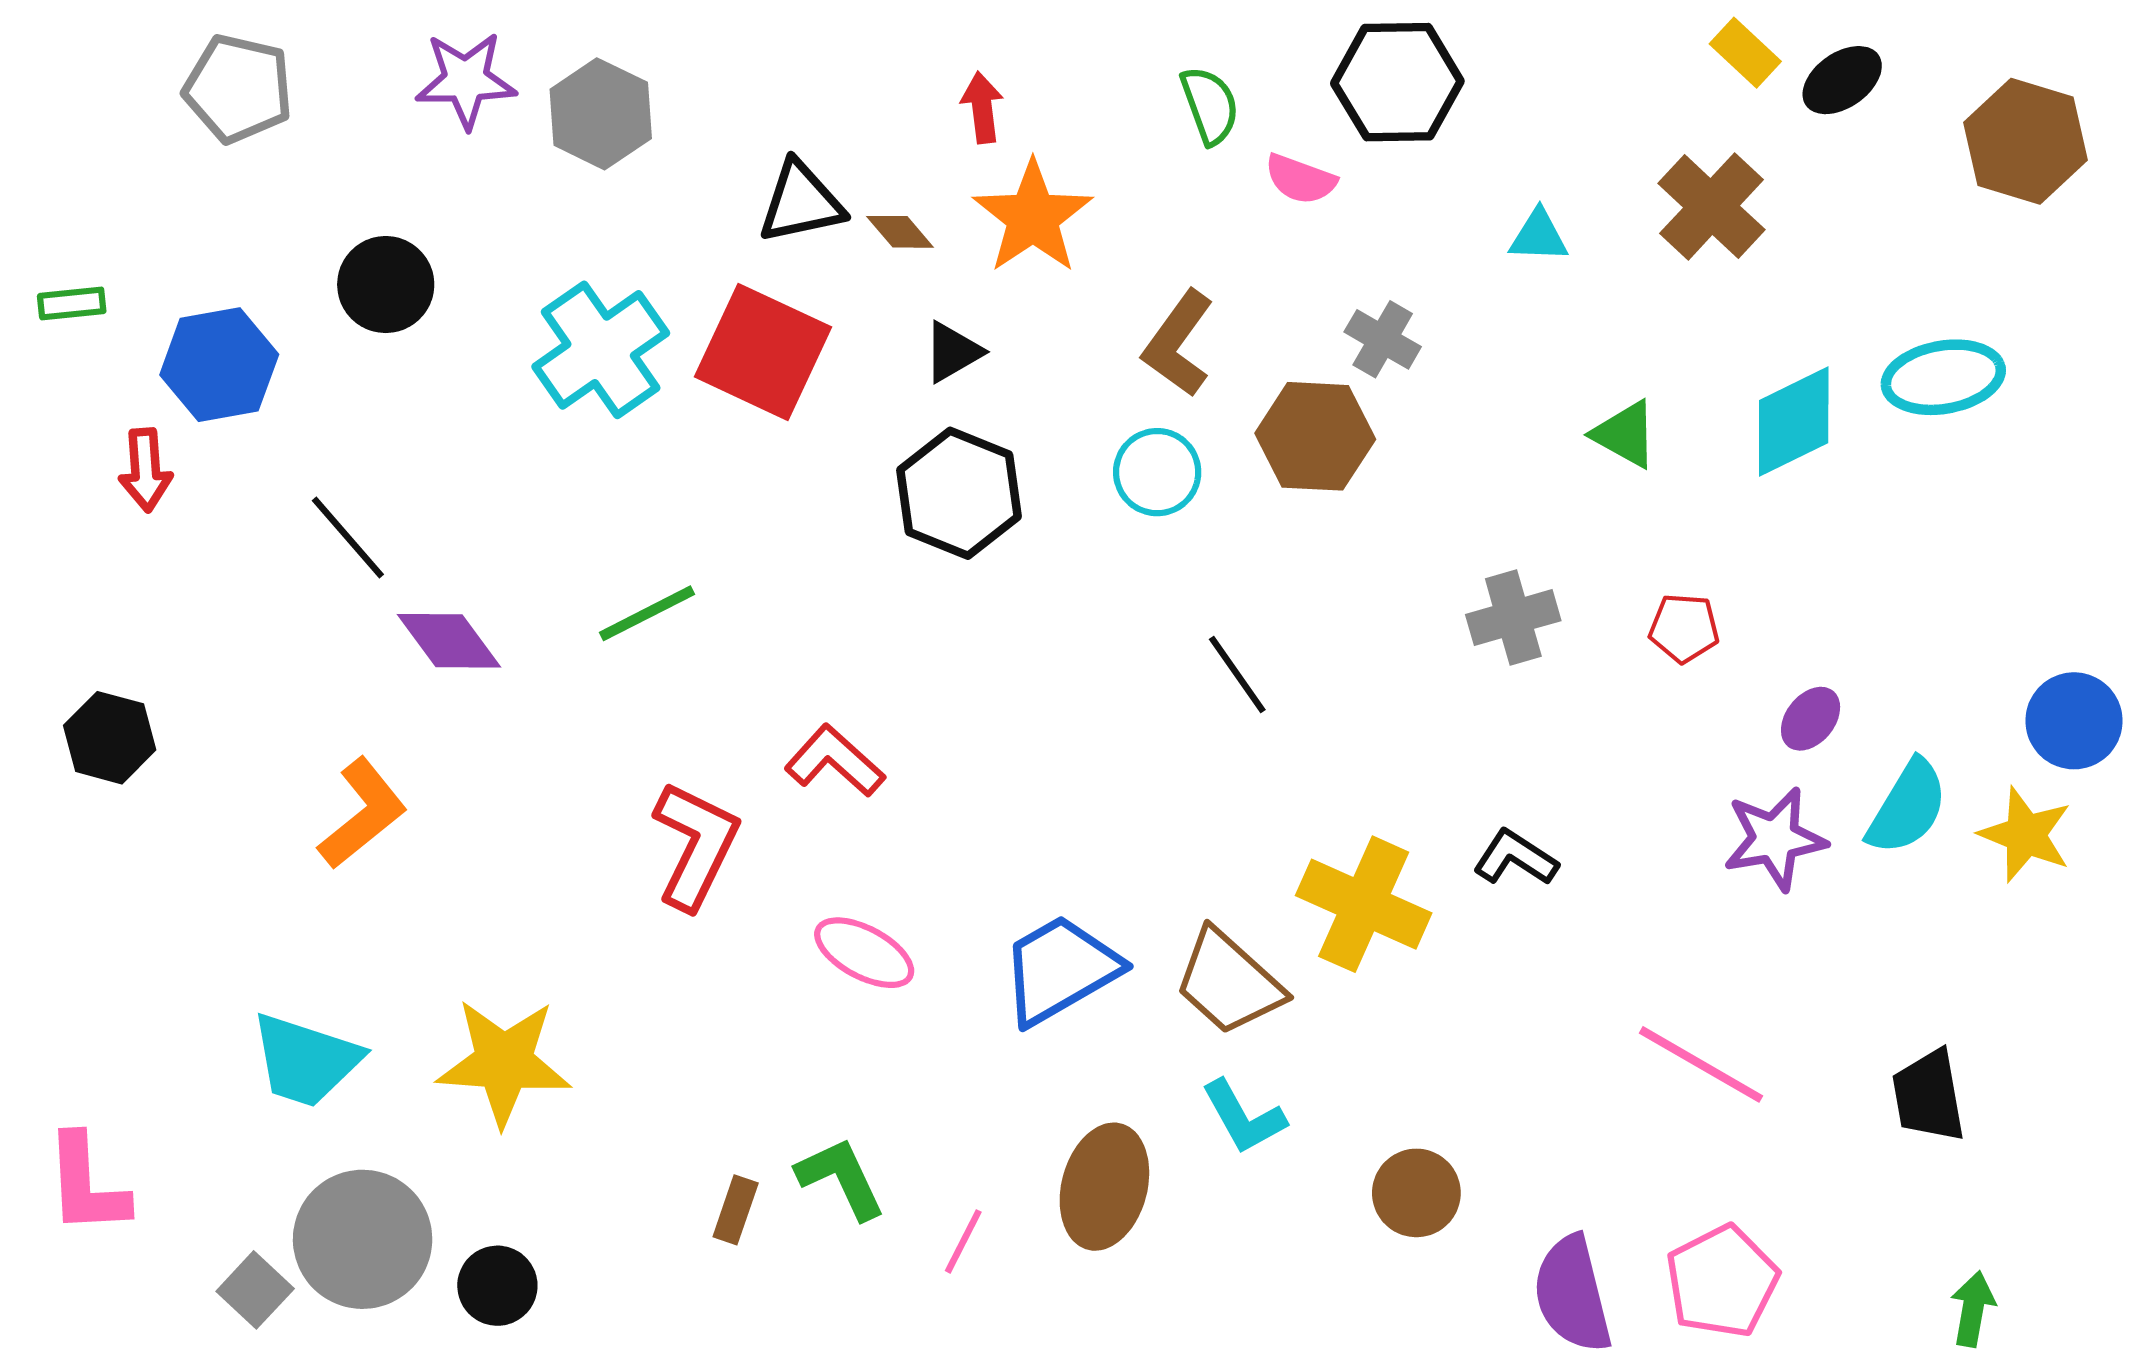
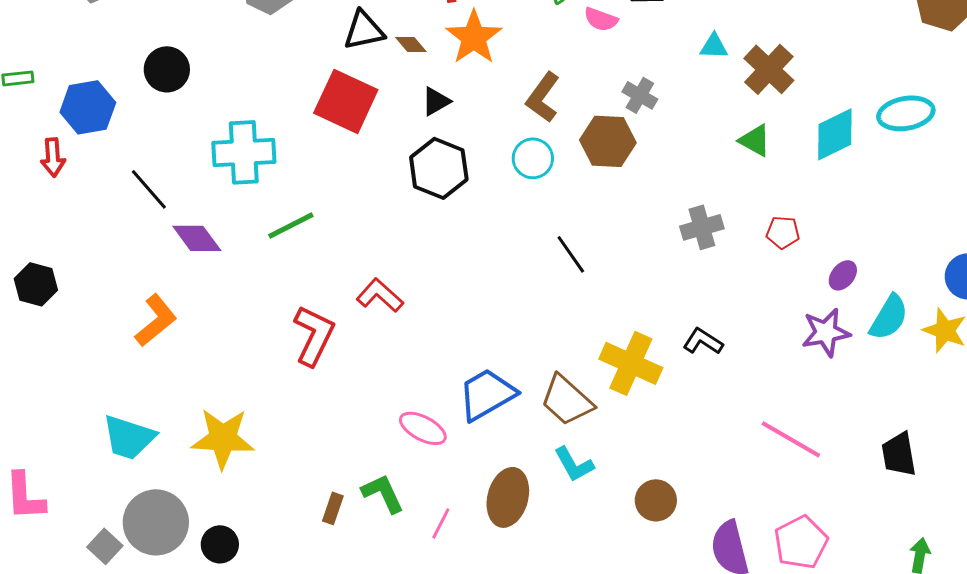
brown cross: (1711, 207) -> (769, 69), moved
cyan cross: (601, 350) -> (244, 152), moved, turned 32
pink ellipse: (864, 953) -> (423, 428), moved

